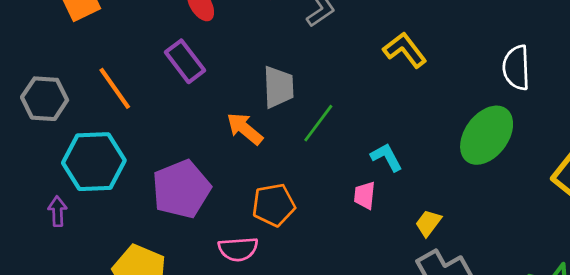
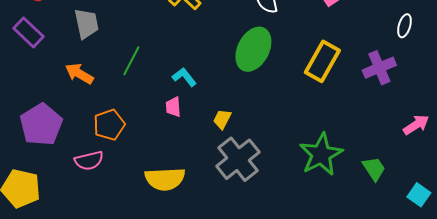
gray trapezoid: (278, 87) -> (86, 24), moved

